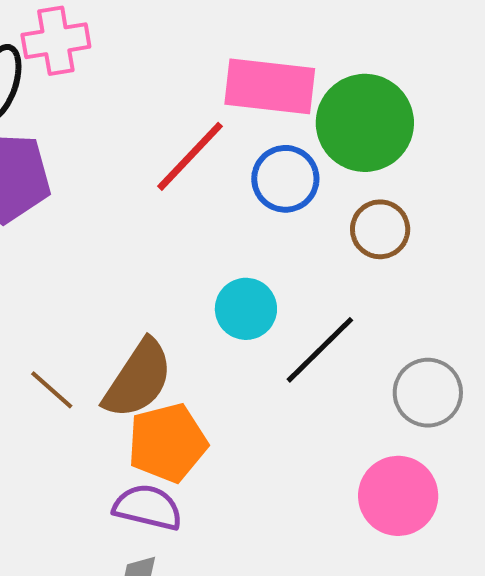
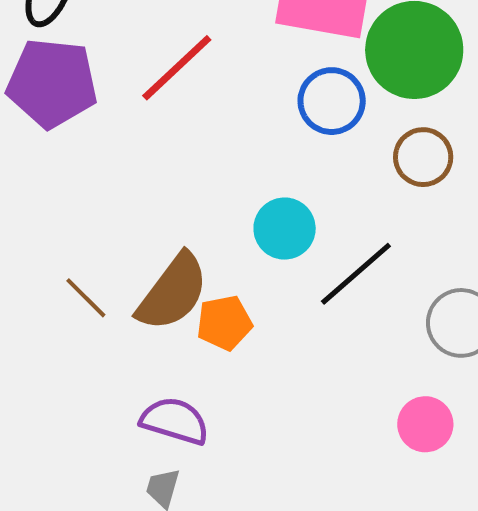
red line: (190, 156) -> (177, 68), moved
orange pentagon: (167, 443) -> (224, 323), moved, size x0.7
pink circle: (398, 496) -> (425, 424), size x0.7

